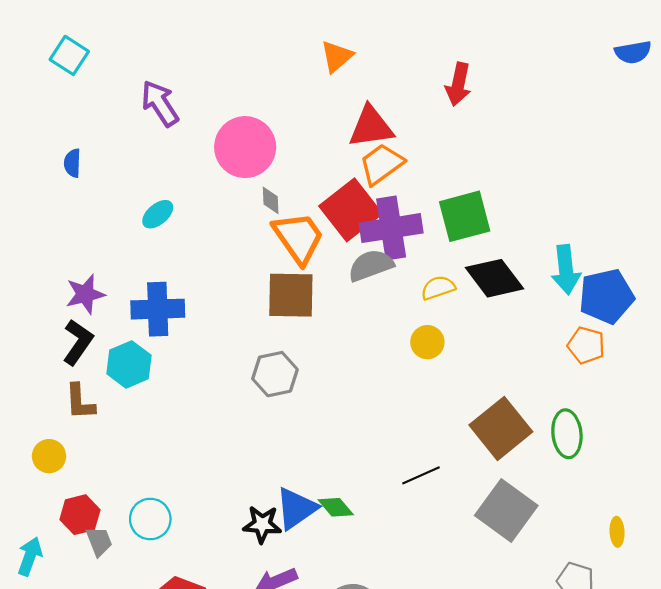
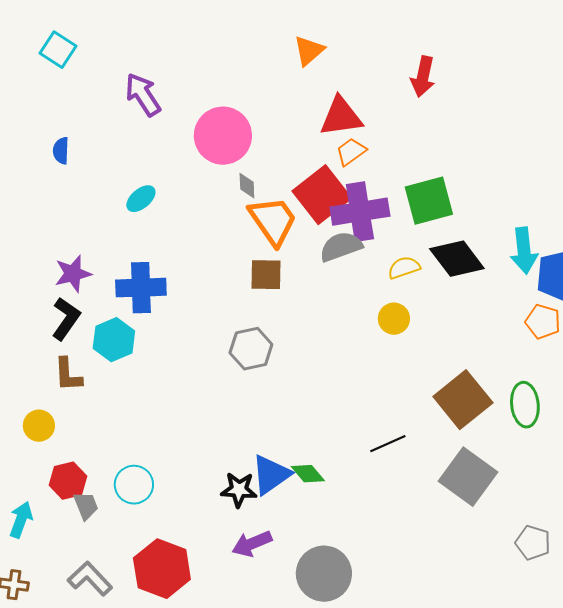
orange trapezoid: (382, 164) -> (351, 152), size x0.7
brown square: (291, 295) -> (266, 275), size x0.7

